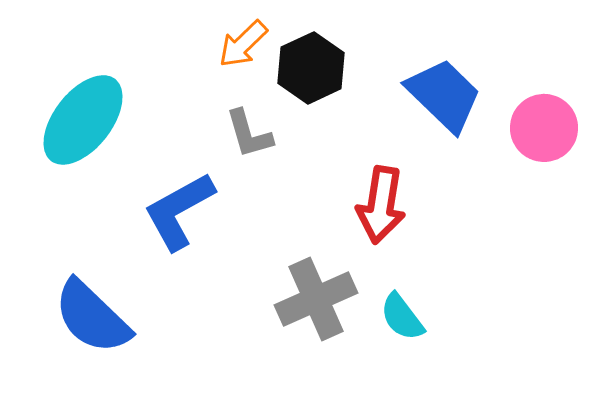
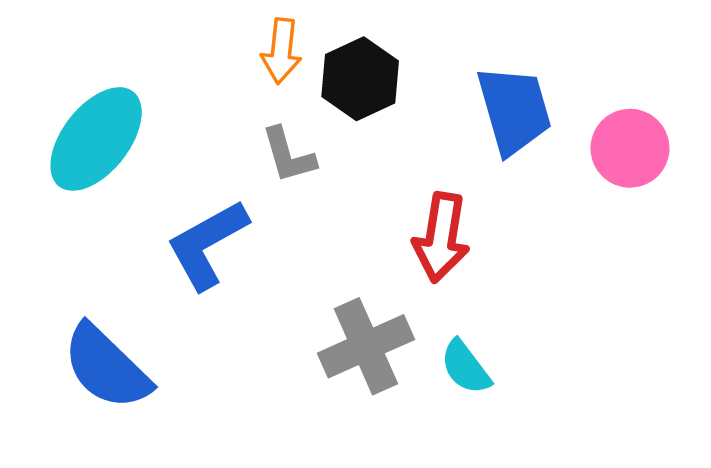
orange arrow: (243, 44) -> (281, 51), turned -40
blue trapezoid: (444, 95) -> (514, 110), turned 30

